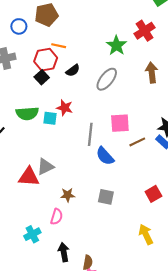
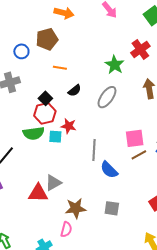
red hexagon: (46, 60) -> (45, 113), moved
pink square: (120, 123) -> (135, 138), moved
brown star: (68, 195) -> (76, 208), size x1.5

